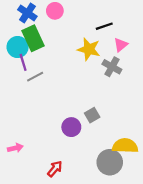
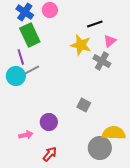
cyan circle: (18, 47) -> (16, 76), moved
gray square: (92, 115) -> (84, 105), turned -32
purple circle: (71, 127) -> (49, 122), moved
pink arrow: (15, 148) -> (26, 135), moved

